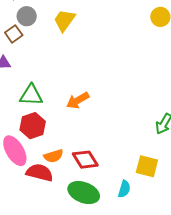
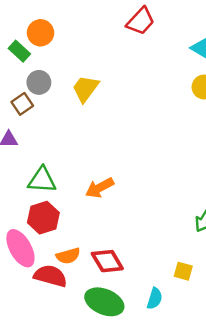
yellow square: (147, 166) -> (183, 271), size x0.7

